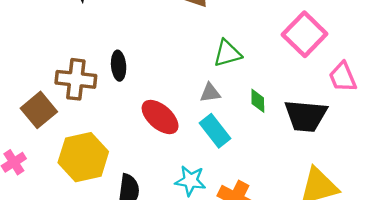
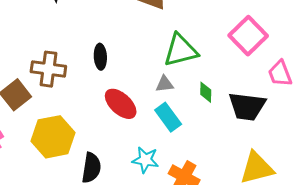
green triangle: (227, 53) -> (181, 50), size x1.4
black ellipse: (119, 66) -> (100, 57), moved

